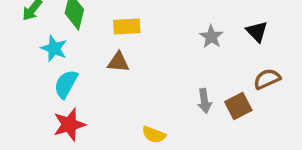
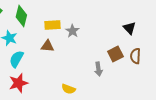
gray star: (211, 37) -> (72, 31), moved
brown semicircle: (267, 79) -> (135, 56), turned -63
brown square: (238, 106) -> (115, 54), moved

